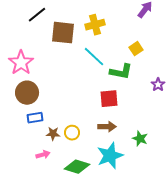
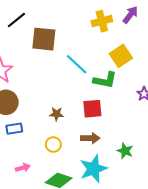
yellow cross: (95, 25) -> (102, 21), moved
yellow square: (136, 49) -> (121, 56), size x1.5
brown star: (53, 134) -> (57, 114), moved

